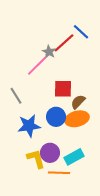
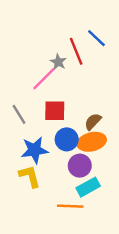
red line: (64, 43) -> (76, 51), turned -70
red square: (63, 89) -> (55, 111), moved
purple circle: (50, 153) -> (80, 166), moved
yellow L-shape: (36, 159) -> (30, 176), moved

